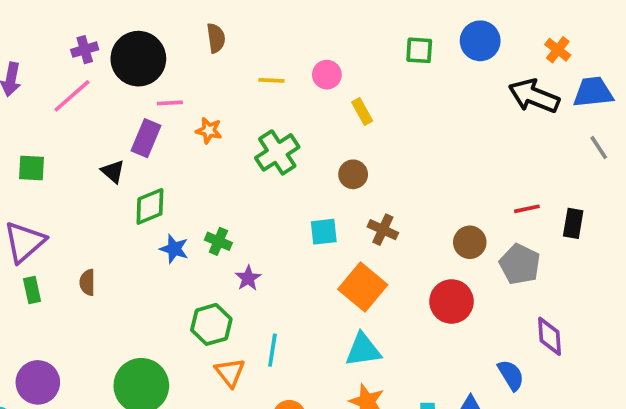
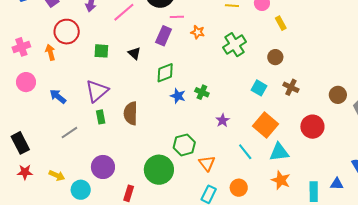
black triangle: (113, 171) -> (134, 53), moved
cyan square: (324, 232) -> (259, 88), turned 35
purple star: (248, 278) -> (223, 120), moved
brown semicircle: (87, 282) -> (131, 113), size x1.6
orange square: (363, 287) -> (265, 125), moved
red circle: (451, 301) -> (312, 127), moved
green hexagon: (211, 324) -> (184, 145), moved
cyan line: (272, 350) -> (245, 152), moved, turned -48

